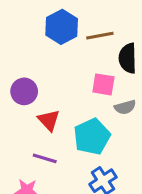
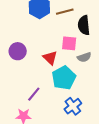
red triangle: (49, 120) -> (50, 58), moved
purple line: (45, 158) -> (34, 94), turned -63

